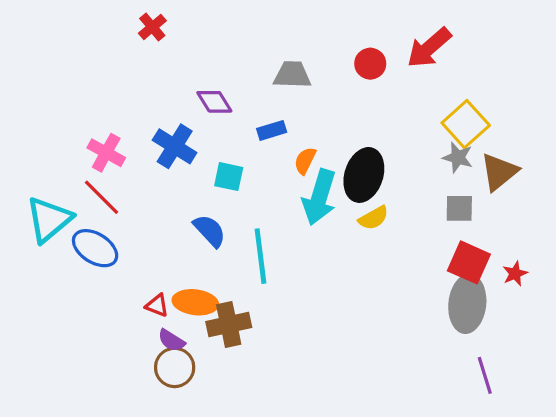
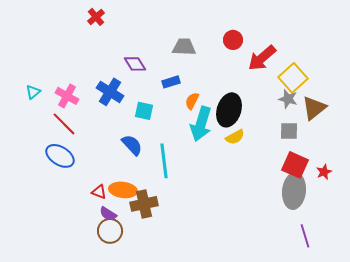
red arrow: (429, 48) -> (262, 58), moved
cyan triangle: (49, 220) -> (33, 92), moved, size x0.5

